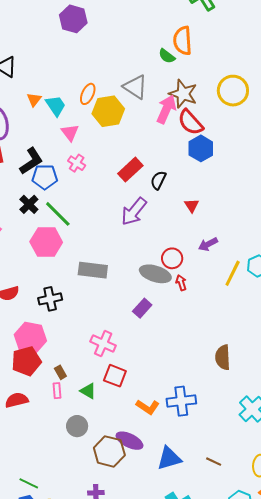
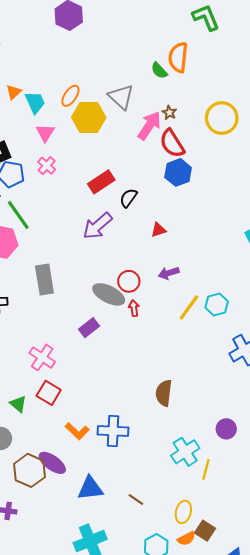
brown star: (183, 94) -> (169, 113), size x0.5
red triangle: (192, 205) -> (158, 230), turned 35
gray rectangle: (93, 270) -> (44, 280), turned 64

